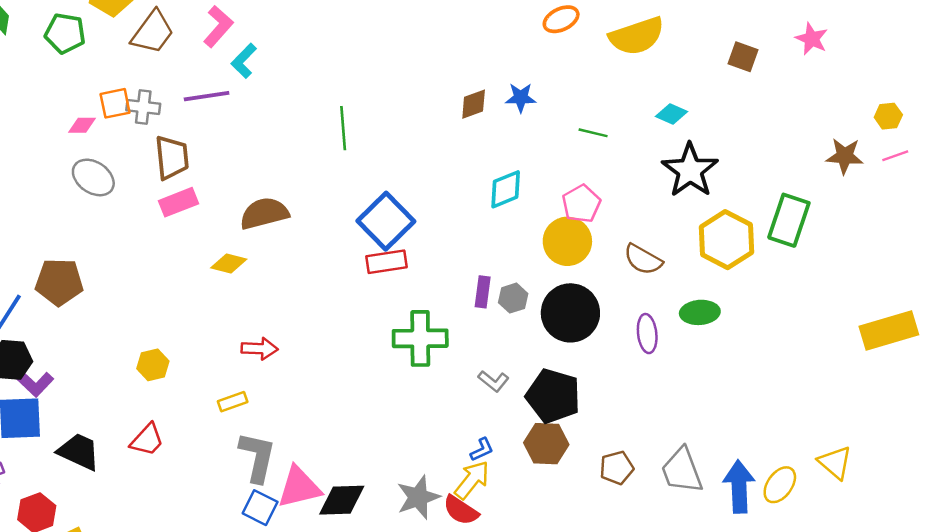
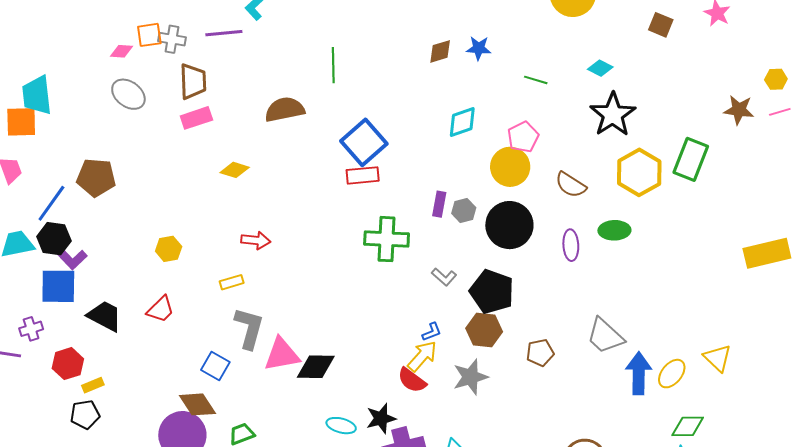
brown semicircle: (264, 213) -> (285, 110), moved
gray trapezoid: (682, 471) -> (605, 336), moved, turned -30
gray star: (418, 497) -> (470, 377), moved
blue square: (260, 508) -> (215, 366), moved

